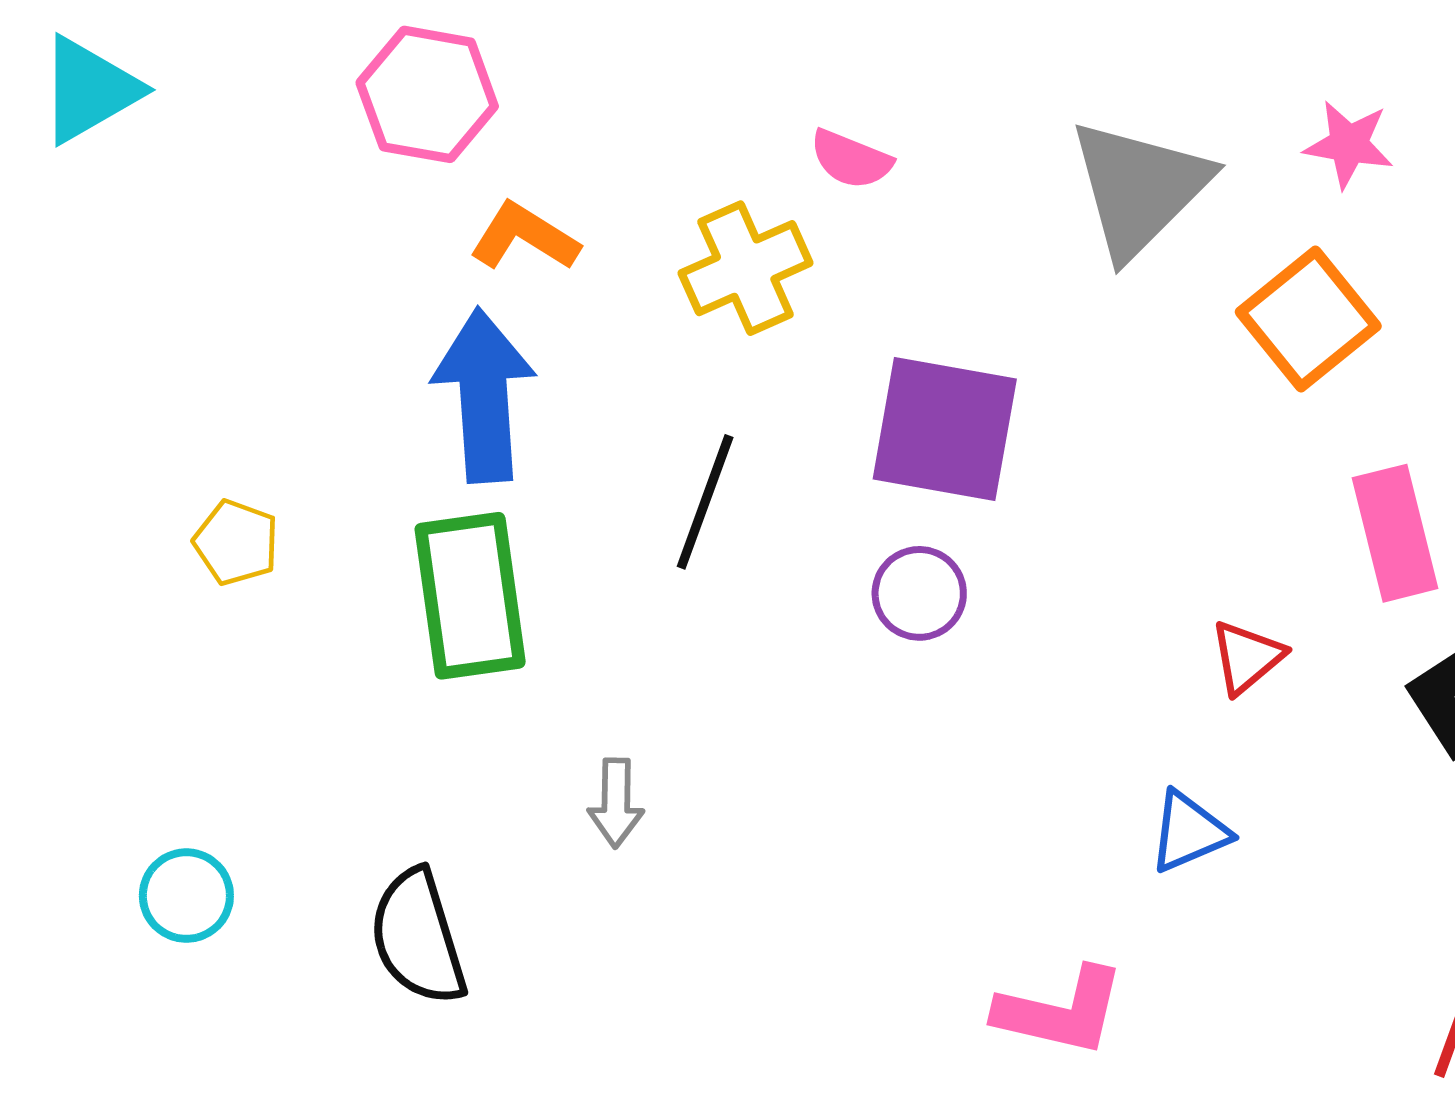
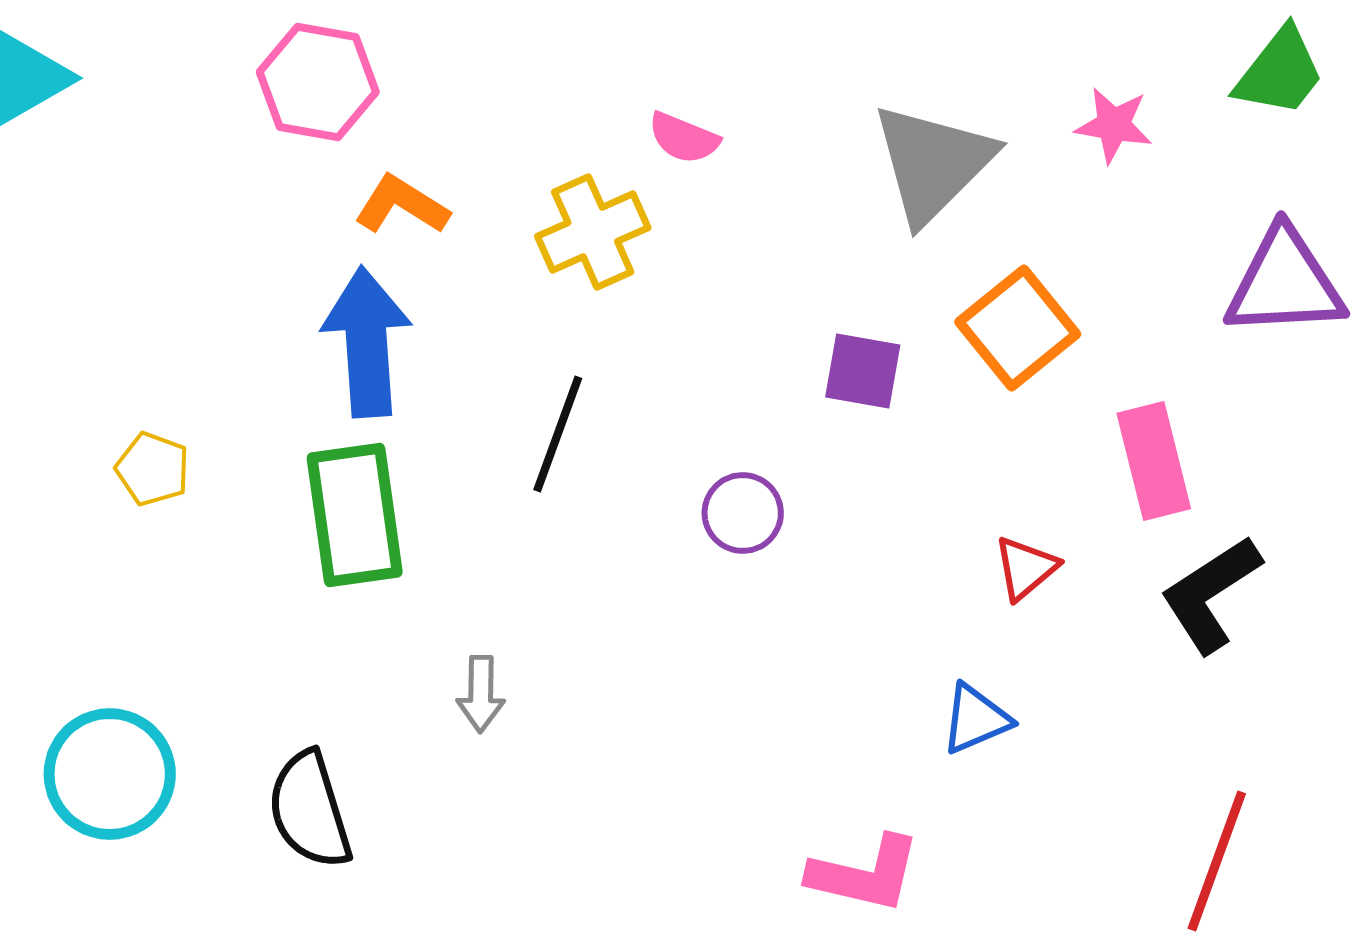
orange square: (1308, 319) -> (1018, 328), moved
purple square: (945, 429) -> (863, 371), moved, size x0.6
cyan circle: (186, 896) -> (110, 774), size x1.6

